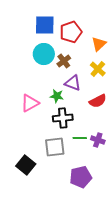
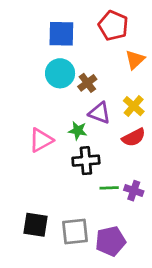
red pentagon: (71, 32) -> (113, 26), moved, turned -30
yellow cross: (98, 69) -> (134, 106), moved
gray square: (55, 147) -> (75, 232), moved
black square: (26, 165) -> (35, 225), turned -30

